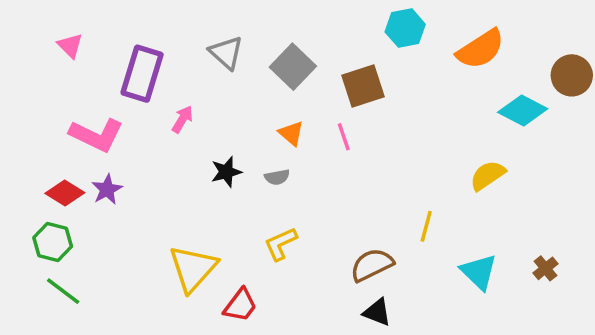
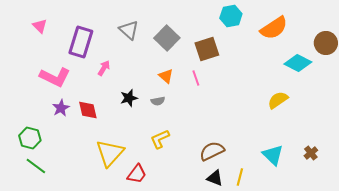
red diamond: (65, 193) -> (88, 110), moved, turned 45
yellow line: (426, 226) -> (240, 177), moved

